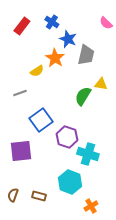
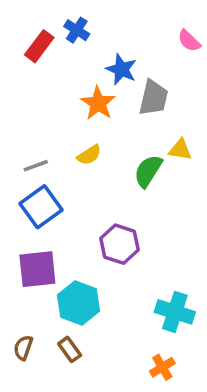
blue cross: (52, 22) -> (77, 30), moved
yellow semicircle: (37, 71) -> (89, 155), moved
blue square: (41, 120) -> (41, 207), moved
cyan cross: (88, 154) -> (175, 312), moved
cyan hexagon: (70, 182) -> (78, 303), moved
brown rectangle: (39, 196) -> (70, 349), turned 40

